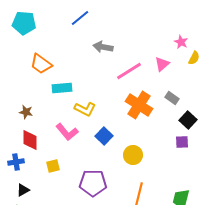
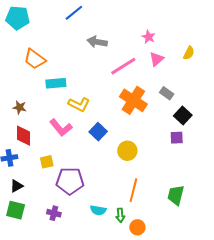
pink star: (181, 42) -> (149, 37), moved
purple pentagon: (93, 183) -> (70, 181), moved

